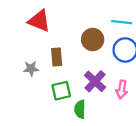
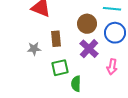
purple cross: (95, 81) -> (89, 49), moved

